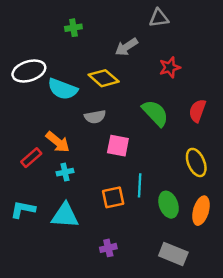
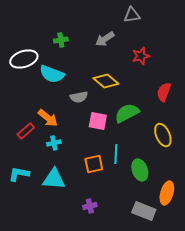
green cross: (73, 28) -> (61, 40), moved
yellow diamond: (104, 78) -> (106, 81), moved
green semicircle: (155, 113) -> (127, 113), moved, turned -75
orange ellipse: (201, 211) -> (167, 193), moved

